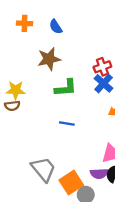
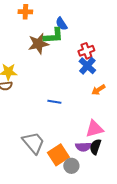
orange cross: (24, 23) -> (25, 12), moved
blue semicircle: (56, 27) -> (61, 24), moved
green L-shape: (66, 88) -> (53, 36), moved

